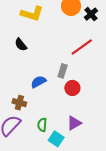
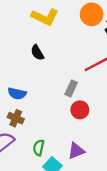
black semicircle: (21, 45) -> (37, 53), moved
blue semicircle: (38, 82) -> (17, 93), moved, turned -147

